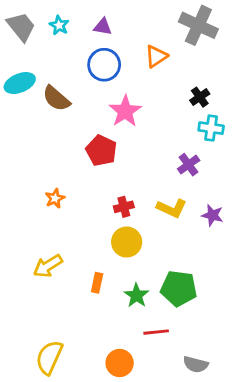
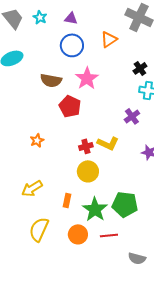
brown semicircle: (56, 98) -> (51, 80), moved, turned -30
yellow L-shape: (172, 208) -> (108, 143), moved
green star: (136, 295) -> (95, 209), size x1.4
yellow semicircle: (49, 357) -> (39, 229), moved
orange circle: (120, 363) -> (78, 234), moved

